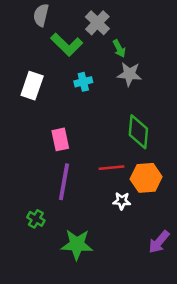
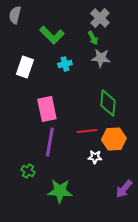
gray semicircle: (41, 15) -> (15, 15), moved
gray cross: (97, 23) -> (100, 18), moved
pink rectangle: (60, 139) -> (47, 109), size x1.4

